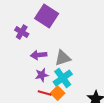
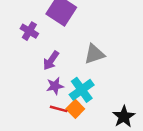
purple arrow: (39, 55) -> (51, 60), turned -49
gray triangle: (63, 58) -> (94, 54), moved

